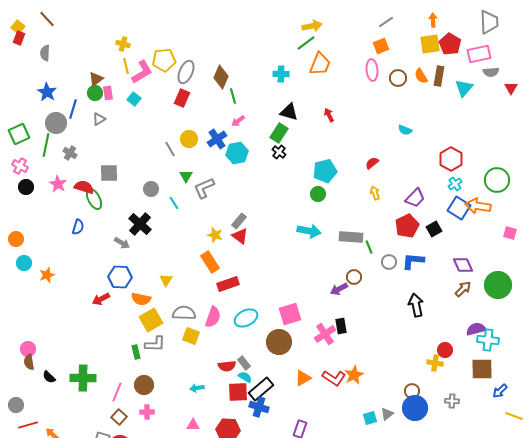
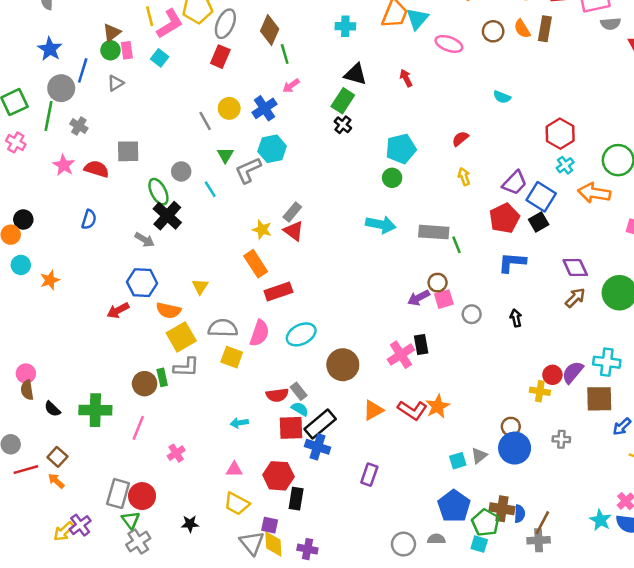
pink ellipse: (372, 70) -> (449, 44), moved, turned -65
cyan triangle: (464, 88) -> (417, 19), moved
cyan hexagon: (237, 153) -> (272, 149), moved
black circle: (26, 187) -> (23, 219), moved
green ellipse: (94, 199) -> (158, 192), moved
blue square: (459, 208) -> (541, 197), moved
gray circle: (389, 262) -> (472, 314), moved
black arrow: (416, 305) -> (516, 318), size x0.6
pink square: (290, 314) -> (444, 299), moved, size x0.7
purple semicircle: (476, 329) -> (573, 372), moved, turned -36
brown circle: (144, 385) -> (145, 384), moved
pink cross: (147, 412) -> (176, 453), turned -32
brown square: (119, 417) -> (57, 457), moved

